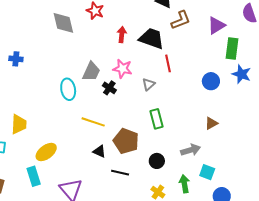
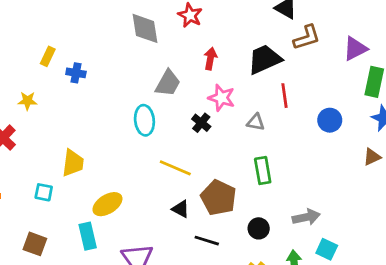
red arrow: (122, 35) -> (210, 59), moved
black trapezoid: (152, 38) -> (265, 59), turned -48
gray trapezoid: (91, 72) -> (168, 83), moved
blue circle: (211, 81) -> (330, 120), moved
gray triangle: (149, 84) -> (256, 122), turned 48
brown triangle: (211, 123) -> (372, 157), moved

